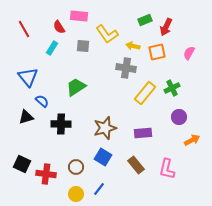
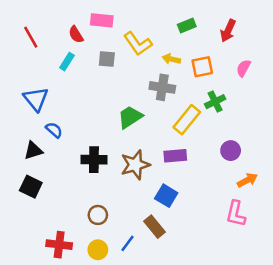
red arrow: (166, 27) -> (228, 31), moved
green trapezoid: (76, 87) -> (130, 117), moved
green cross: (172, 88) -> (215, 102), moved
black cross: (61, 124) -> (94, 160), moved
purple rectangle: (143, 133) -> (175, 156), moved
blue square: (103, 157) -> (166, 196), moved
black square: (22, 164) -> (31, 187), moved
brown rectangle: (136, 165) -> (155, 227), moved
pink L-shape: (167, 169) -> (236, 214), moved
red cross: (46, 174) -> (59, 245), moved

